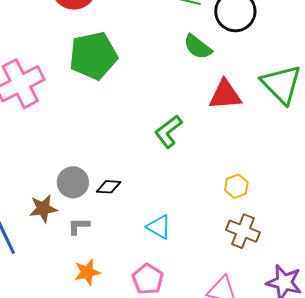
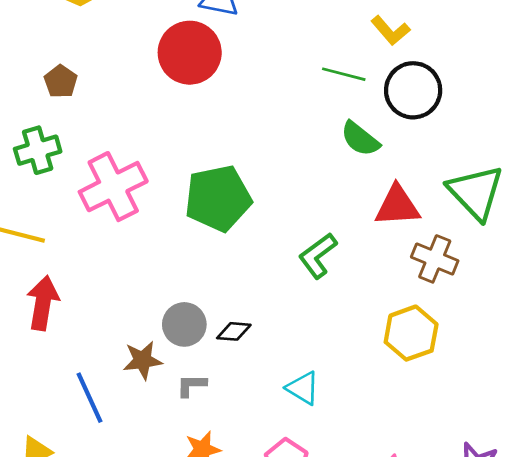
green pentagon: (93, 56) -> (218, 198), moved
yellow hexagon: (236, 186) -> (411, 333), size x1.6
brown cross: (243, 231) -> (435, 259), moved

